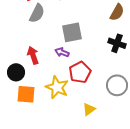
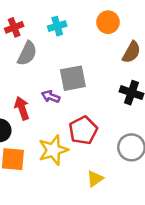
purple arrow: (62, 52) -> (51, 97), moved
yellow star: (57, 87) -> (53, 150), turned 30

